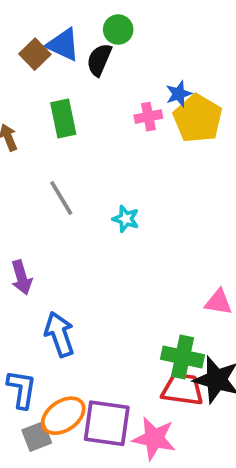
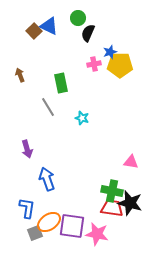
black semicircle: (99, 60) -> (88, 33), moved
green rectangle: (63, 118) -> (61, 83), moved
yellow pentagon: (198, 118) -> (120, 65), turned -30

